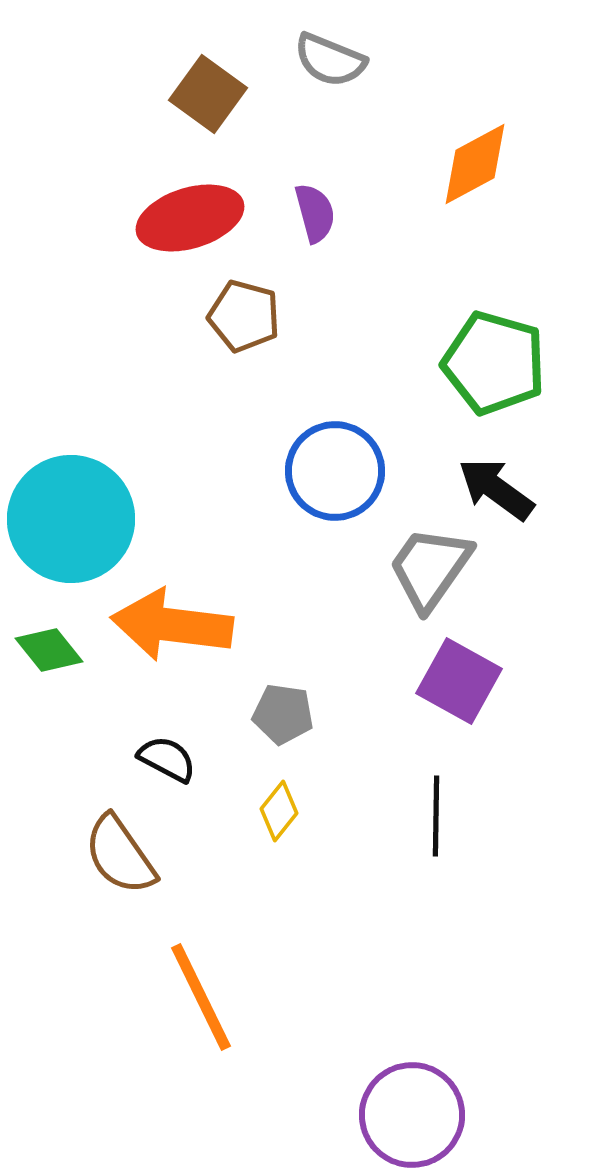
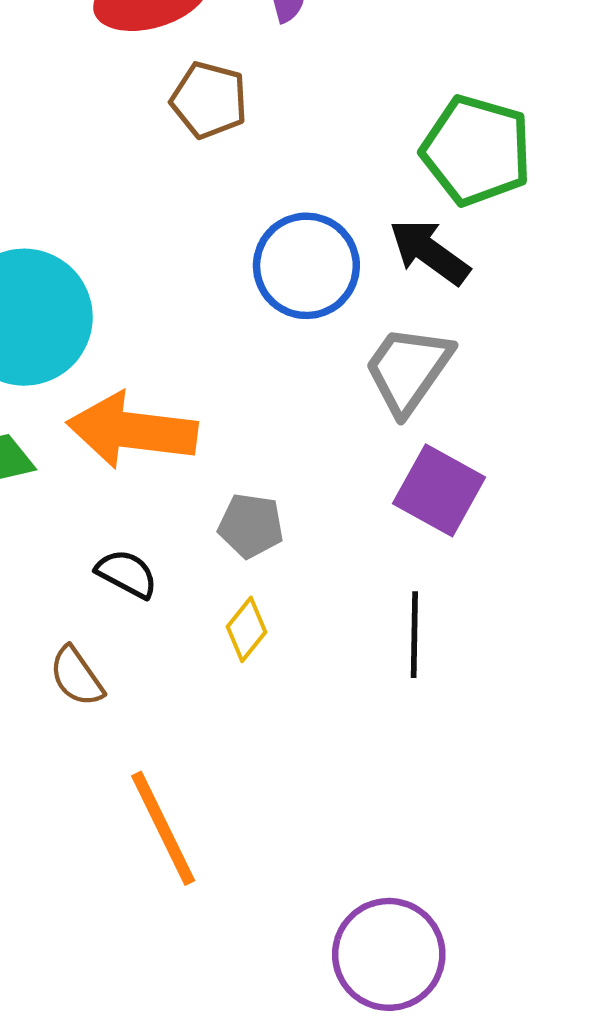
black arrow: (496, 489) -> (429, 252), moved
brown semicircle: (120, 855) -> (77, 676), size x0.7

